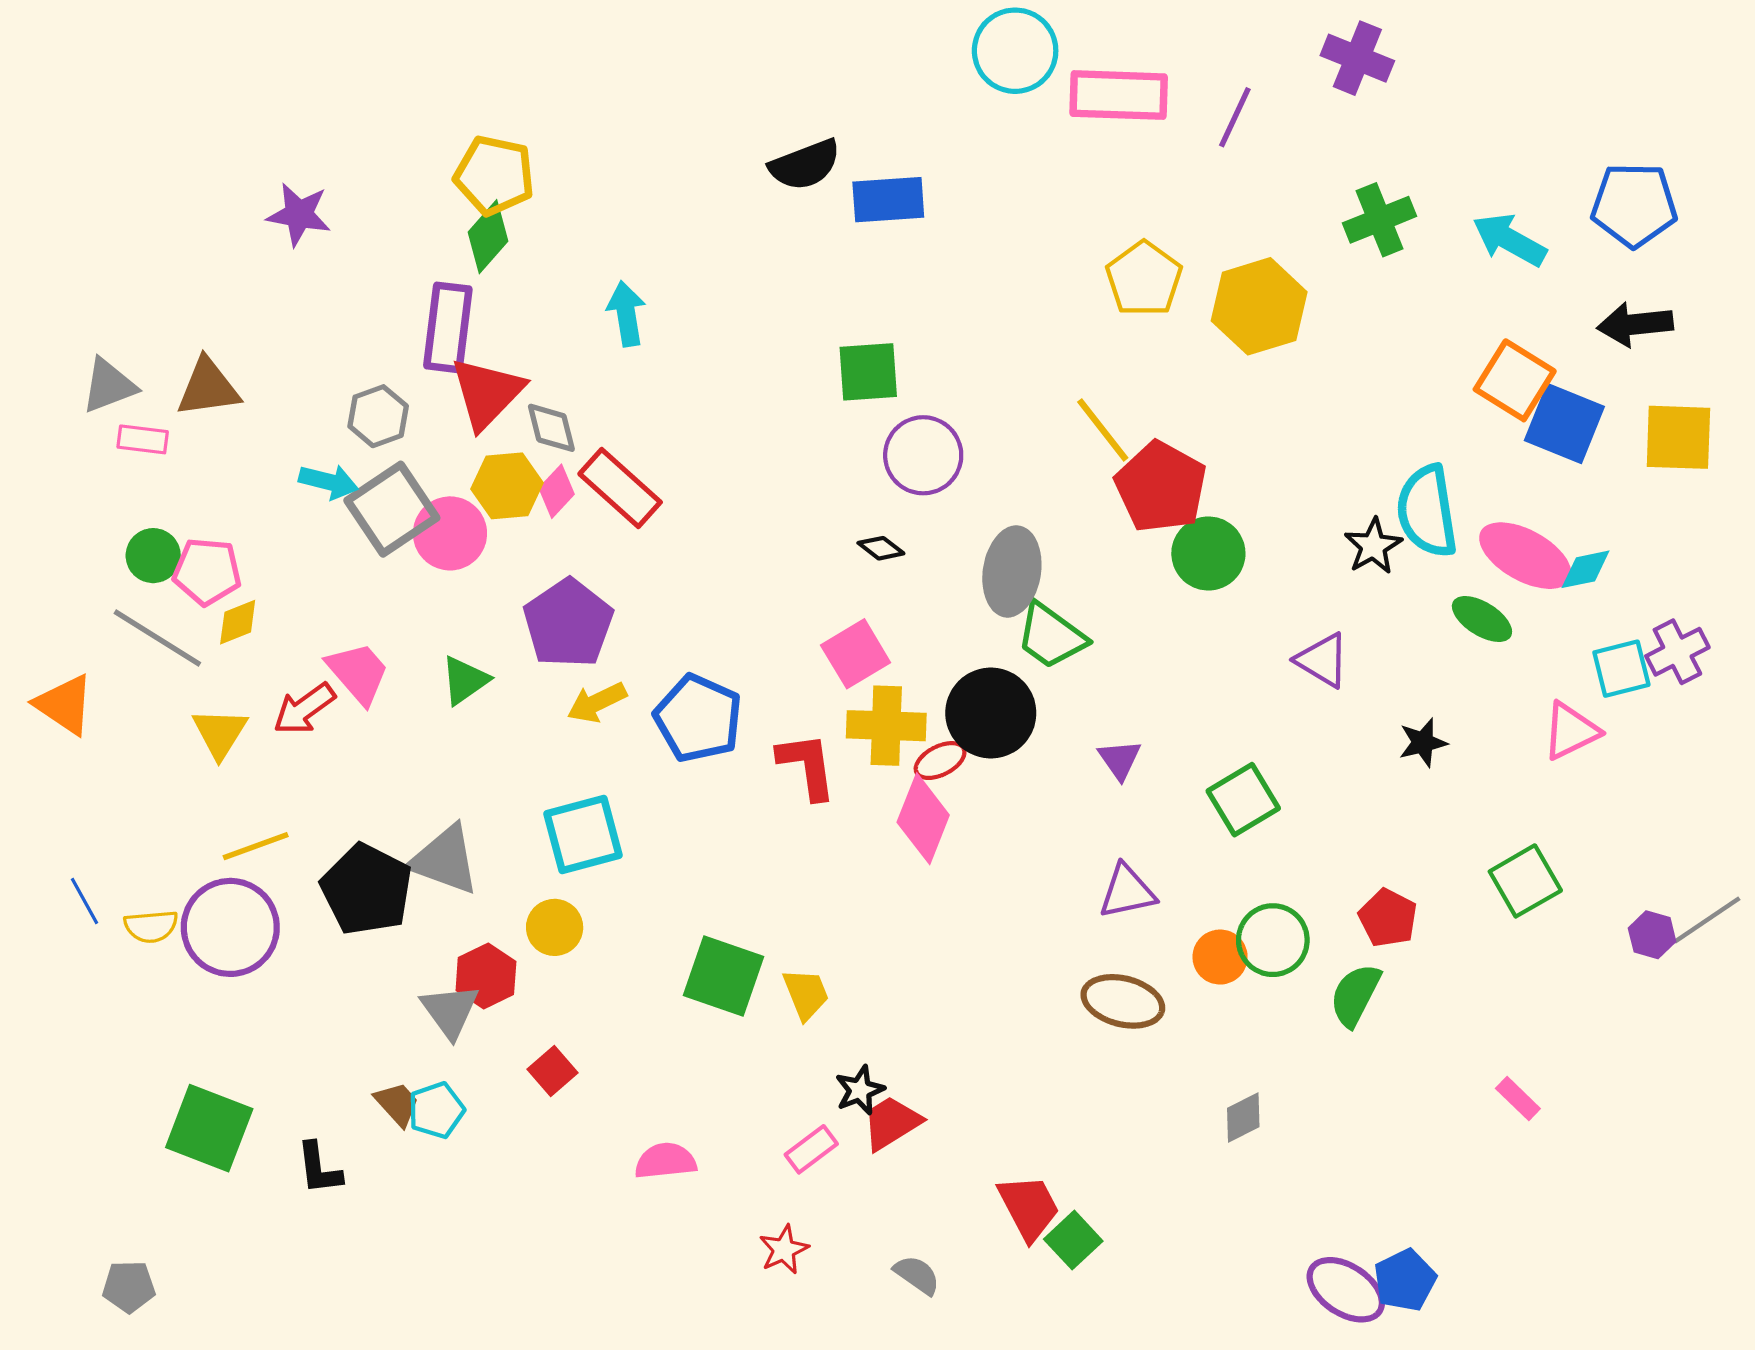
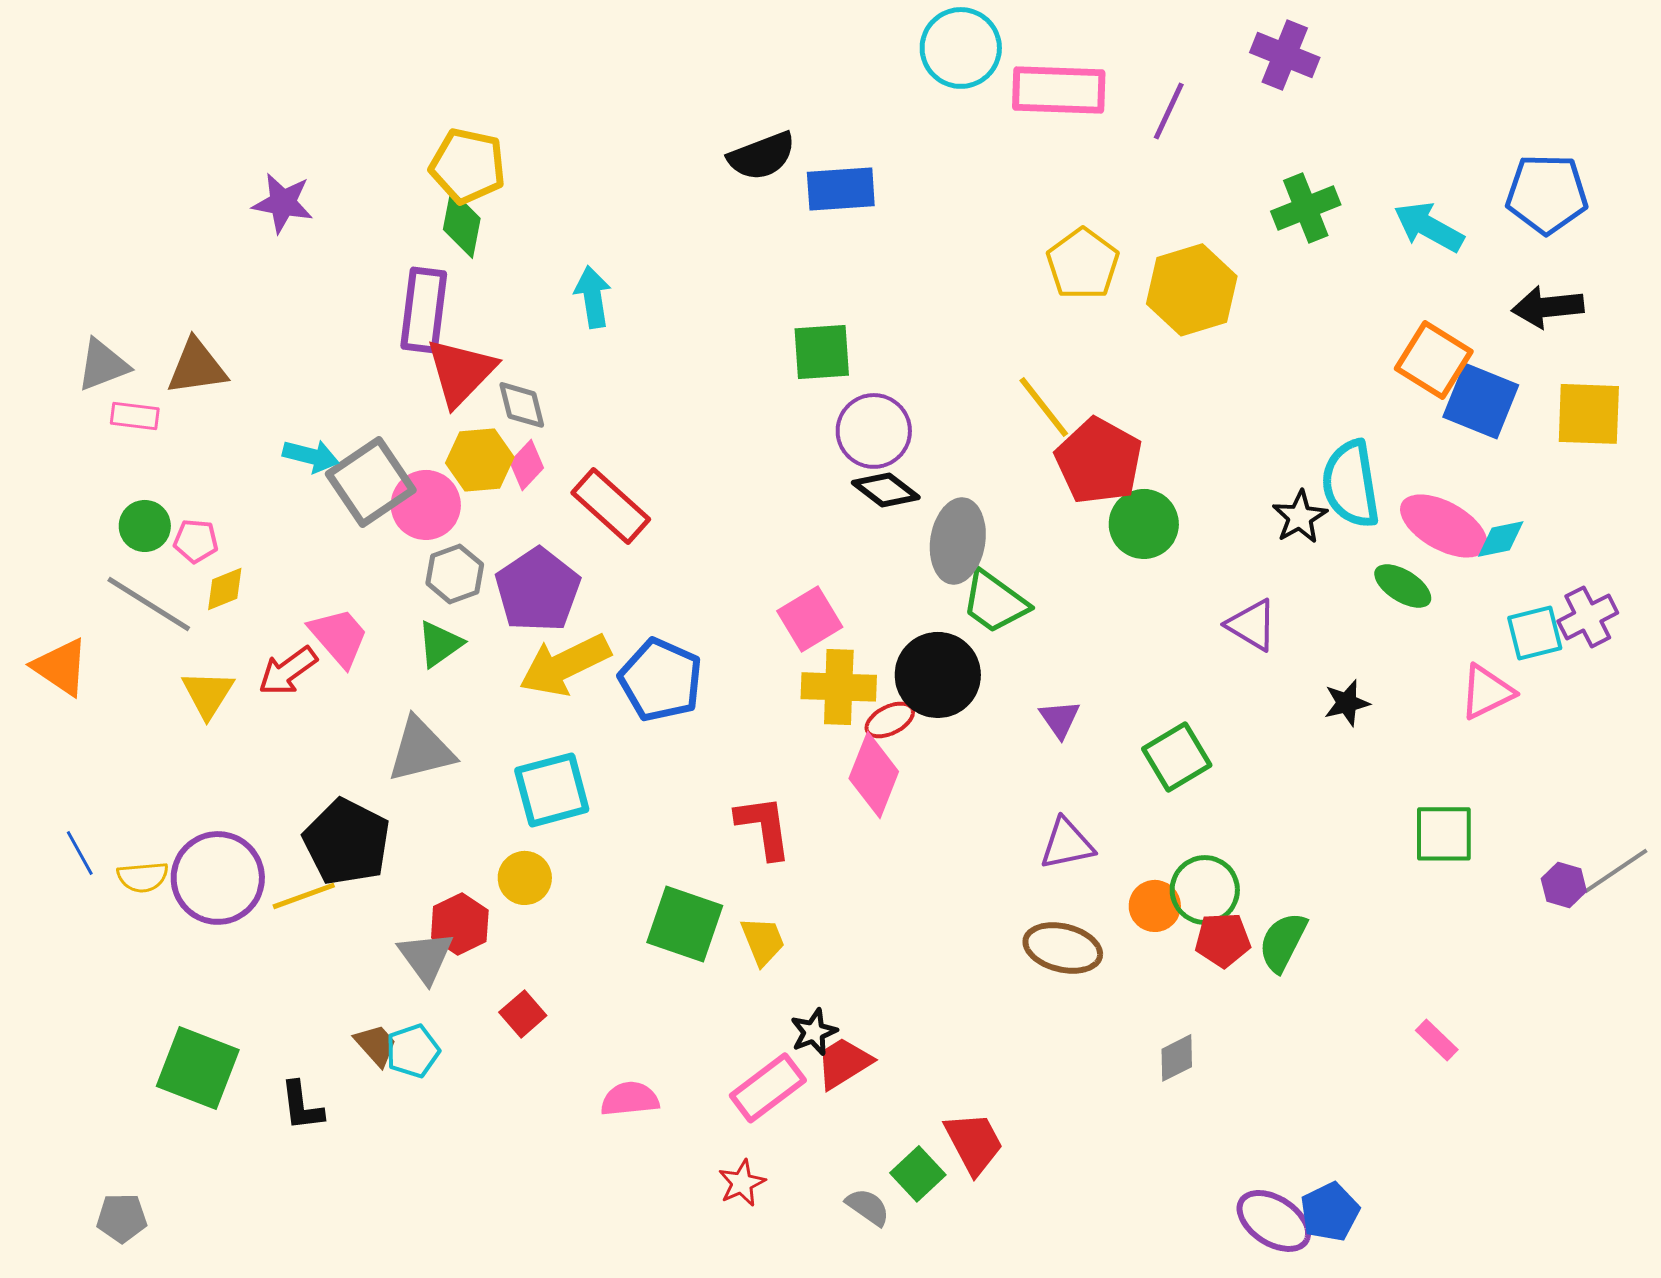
green diamond: (488, 237) -> (462, 224), turned -30
gray hexagon: (378, 416) -> (455, 574), moved
red rectangle: (620, 488) -> (611, 506), moved
black diamond: (881, 548) -> (886, 490), moved, size x1.5
pink pentagon: (207, 571) -> (196, 541), size x0.7
yellow arrow: (597, 702) -> (565, 665), size x1.6
red L-shape: (807, 766) -> (764, 827), moved
yellow line: (256, 846) -> (304, 896), moved
gray triangle: (445, 860) -> (421, 750), moved, turned -34
green square: (1525, 881) -> (1444, 834), turned 30
red pentagon: (1388, 918) -> (1223, 940), moved, turned -30
pink rectangle: (811, 1149) -> (768, 1088), size x1.5
green square: (1073, 1240) -> (918, 1174), moved

